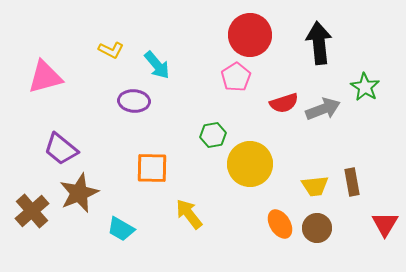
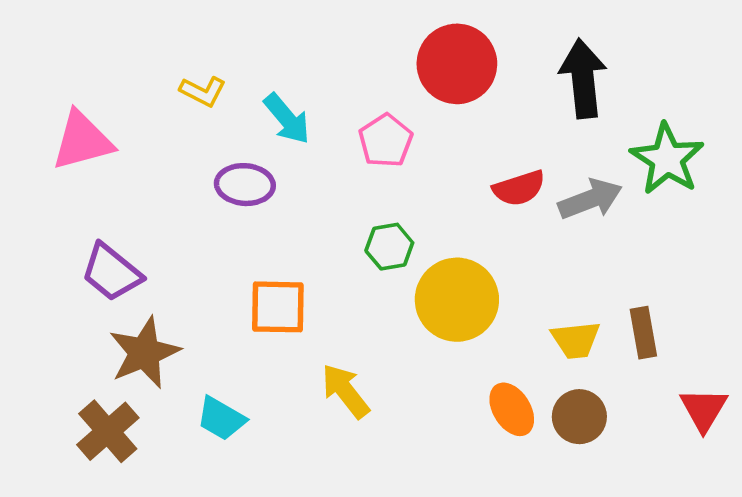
pink pentagon: (236, 77) -> (386, 141), moved
green star: (365, 87) -> (667, 159), size x1.4
brown cross: (32, 211) -> (108, 431), moved

